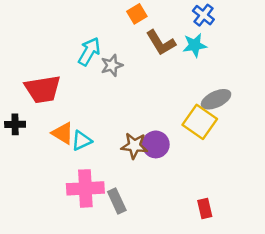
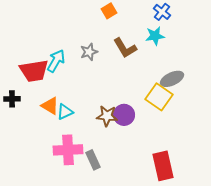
brown L-shape: (161, 43) -> (125, 48), moved
cyan arrow: (89, 52) -> (56, 61), moved
red rectangle: (205, 209) -> (163, 166), size x1.8

